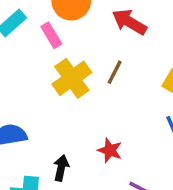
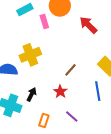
brown line: (115, 72) -> (71, 70), moved
yellow cross: (72, 78) -> (30, 55), moved

